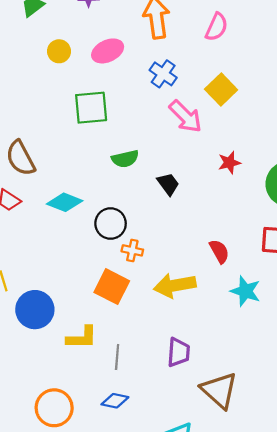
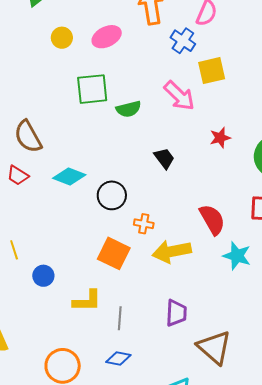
blue cross: (163, 74) -> (183, 41), moved
yellow square: (221, 90) -> (212, 71), turned 32
green semicircle: (125, 159) -> (129, 109), moved
orange cross: (132, 250) -> (144, 224), moved
red semicircle: (219, 251) -> (212, 219), size x1.4
blue circle: (35, 310) -> (43, 276), size x0.6

